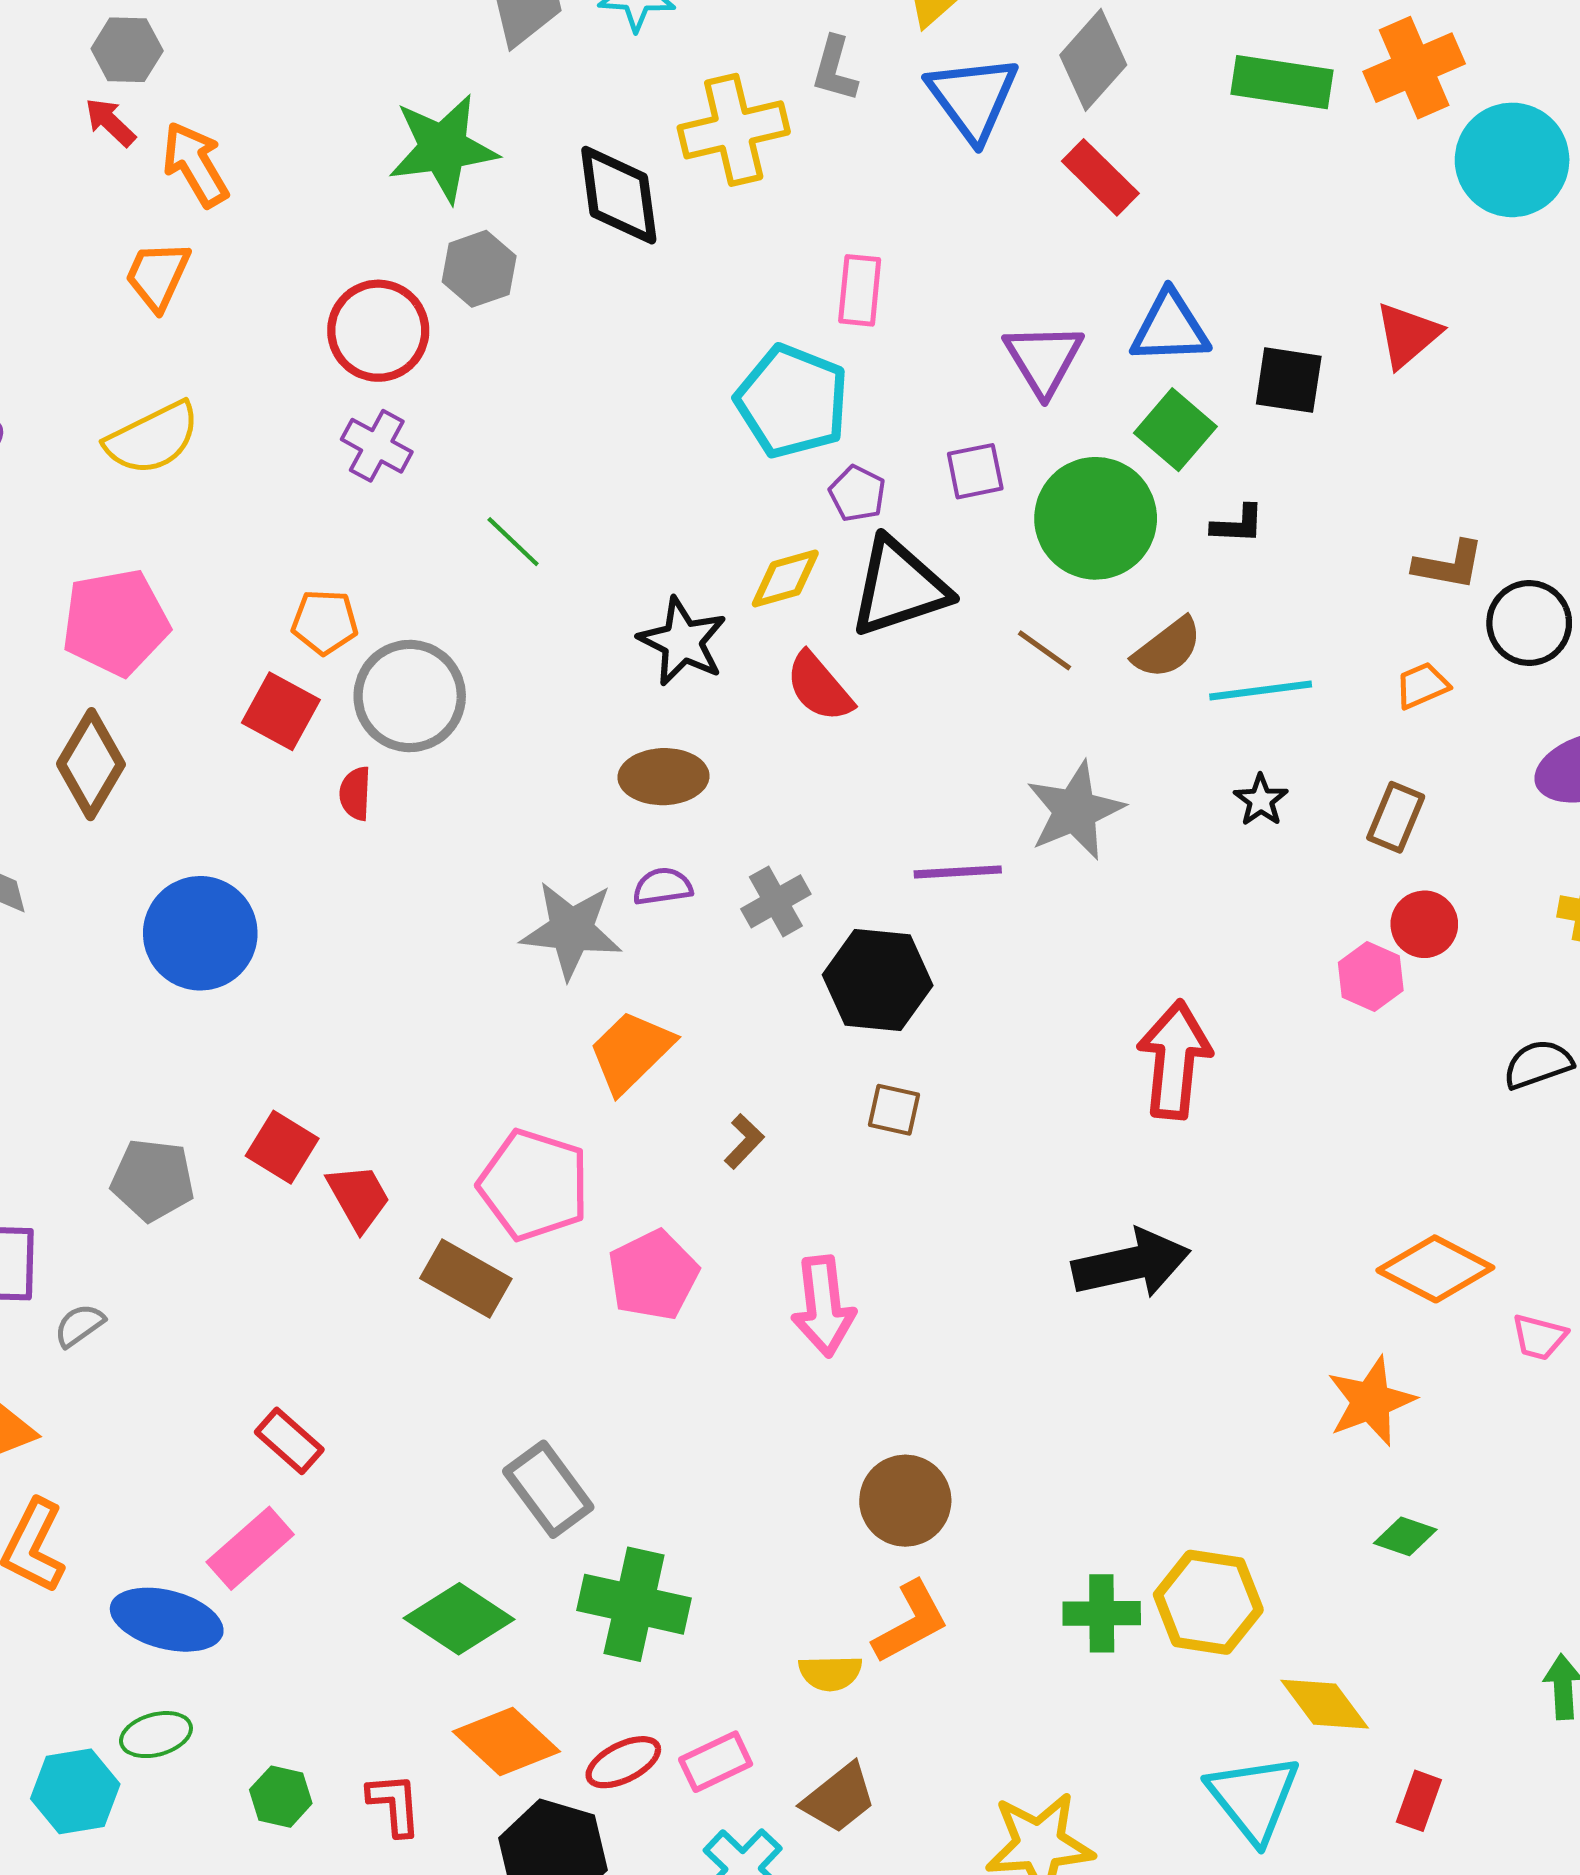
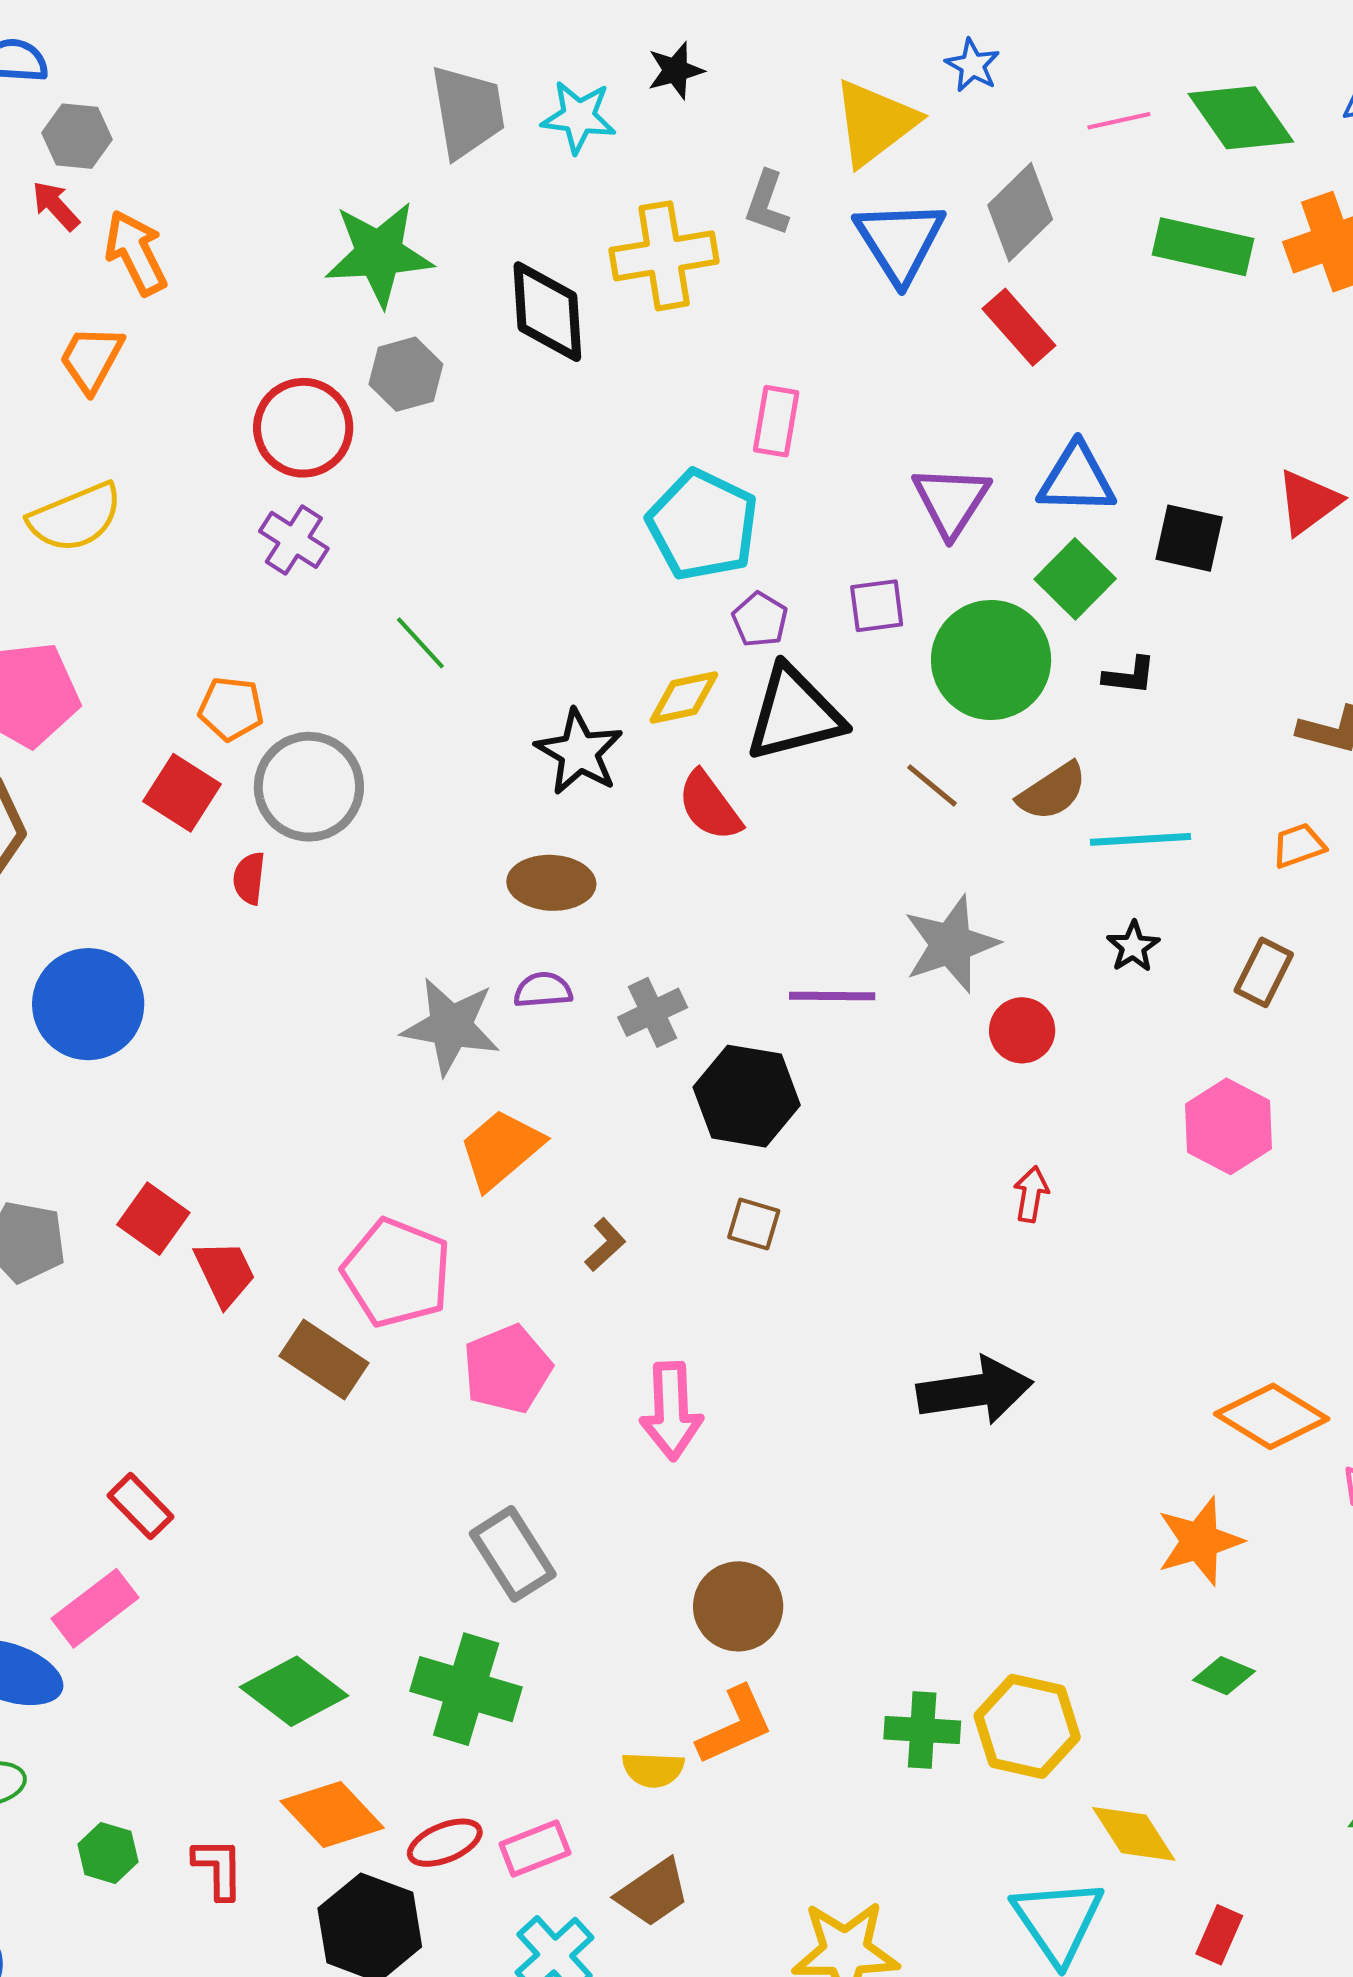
red circle: (1424, 924) -> (1022, 1030), moved
pink hexagon: (1371, 977) -> (1229, 1126), size x1.4
red arrow: (1174, 1060) -> (1031, 1194), size x0.5
gray rectangle: (548, 1489) -> (513, 1554), moved

